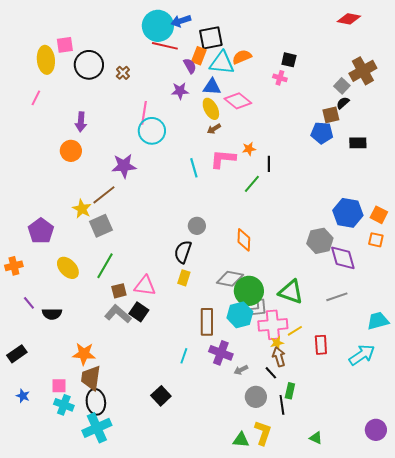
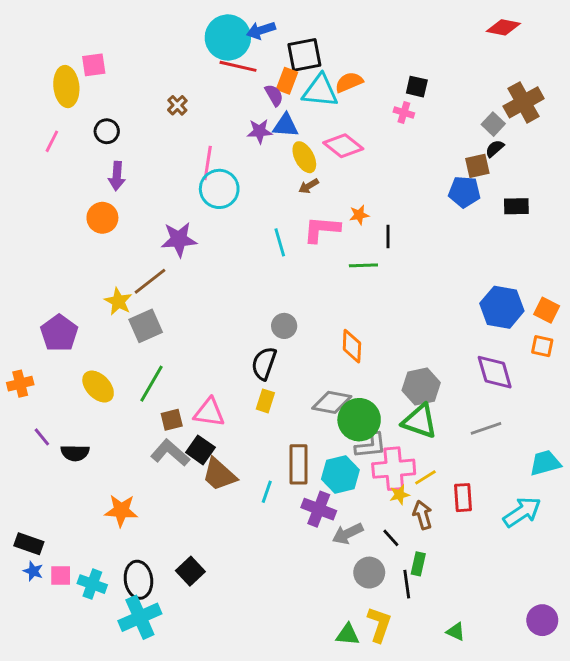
black circle: (89, 65) -> (107, 131), moved, size x0.6
blue triangle: (212, 87) -> (286, 125), moved
green line: (252, 184) -> (363, 265), turned 48
gray hexagon: (320, 241) -> (421, 387), moved
cyan hexagon: (240, 315) -> (340, 474), moved
black rectangle: (17, 354) -> (29, 544), moved, turned 54
cyan line: (184, 356) -> (267, 492), moved
brown arrow: (279, 357) -> (423, 515), moved
gray arrow: (241, 370) -> (348, 534), size x1.5
brown trapezoid: (91, 378) -> (219, 474), moved, turned -56
pink square: (59, 386) -> (61, 575), moved
black square: (161, 396) -> (190, 571), moved

